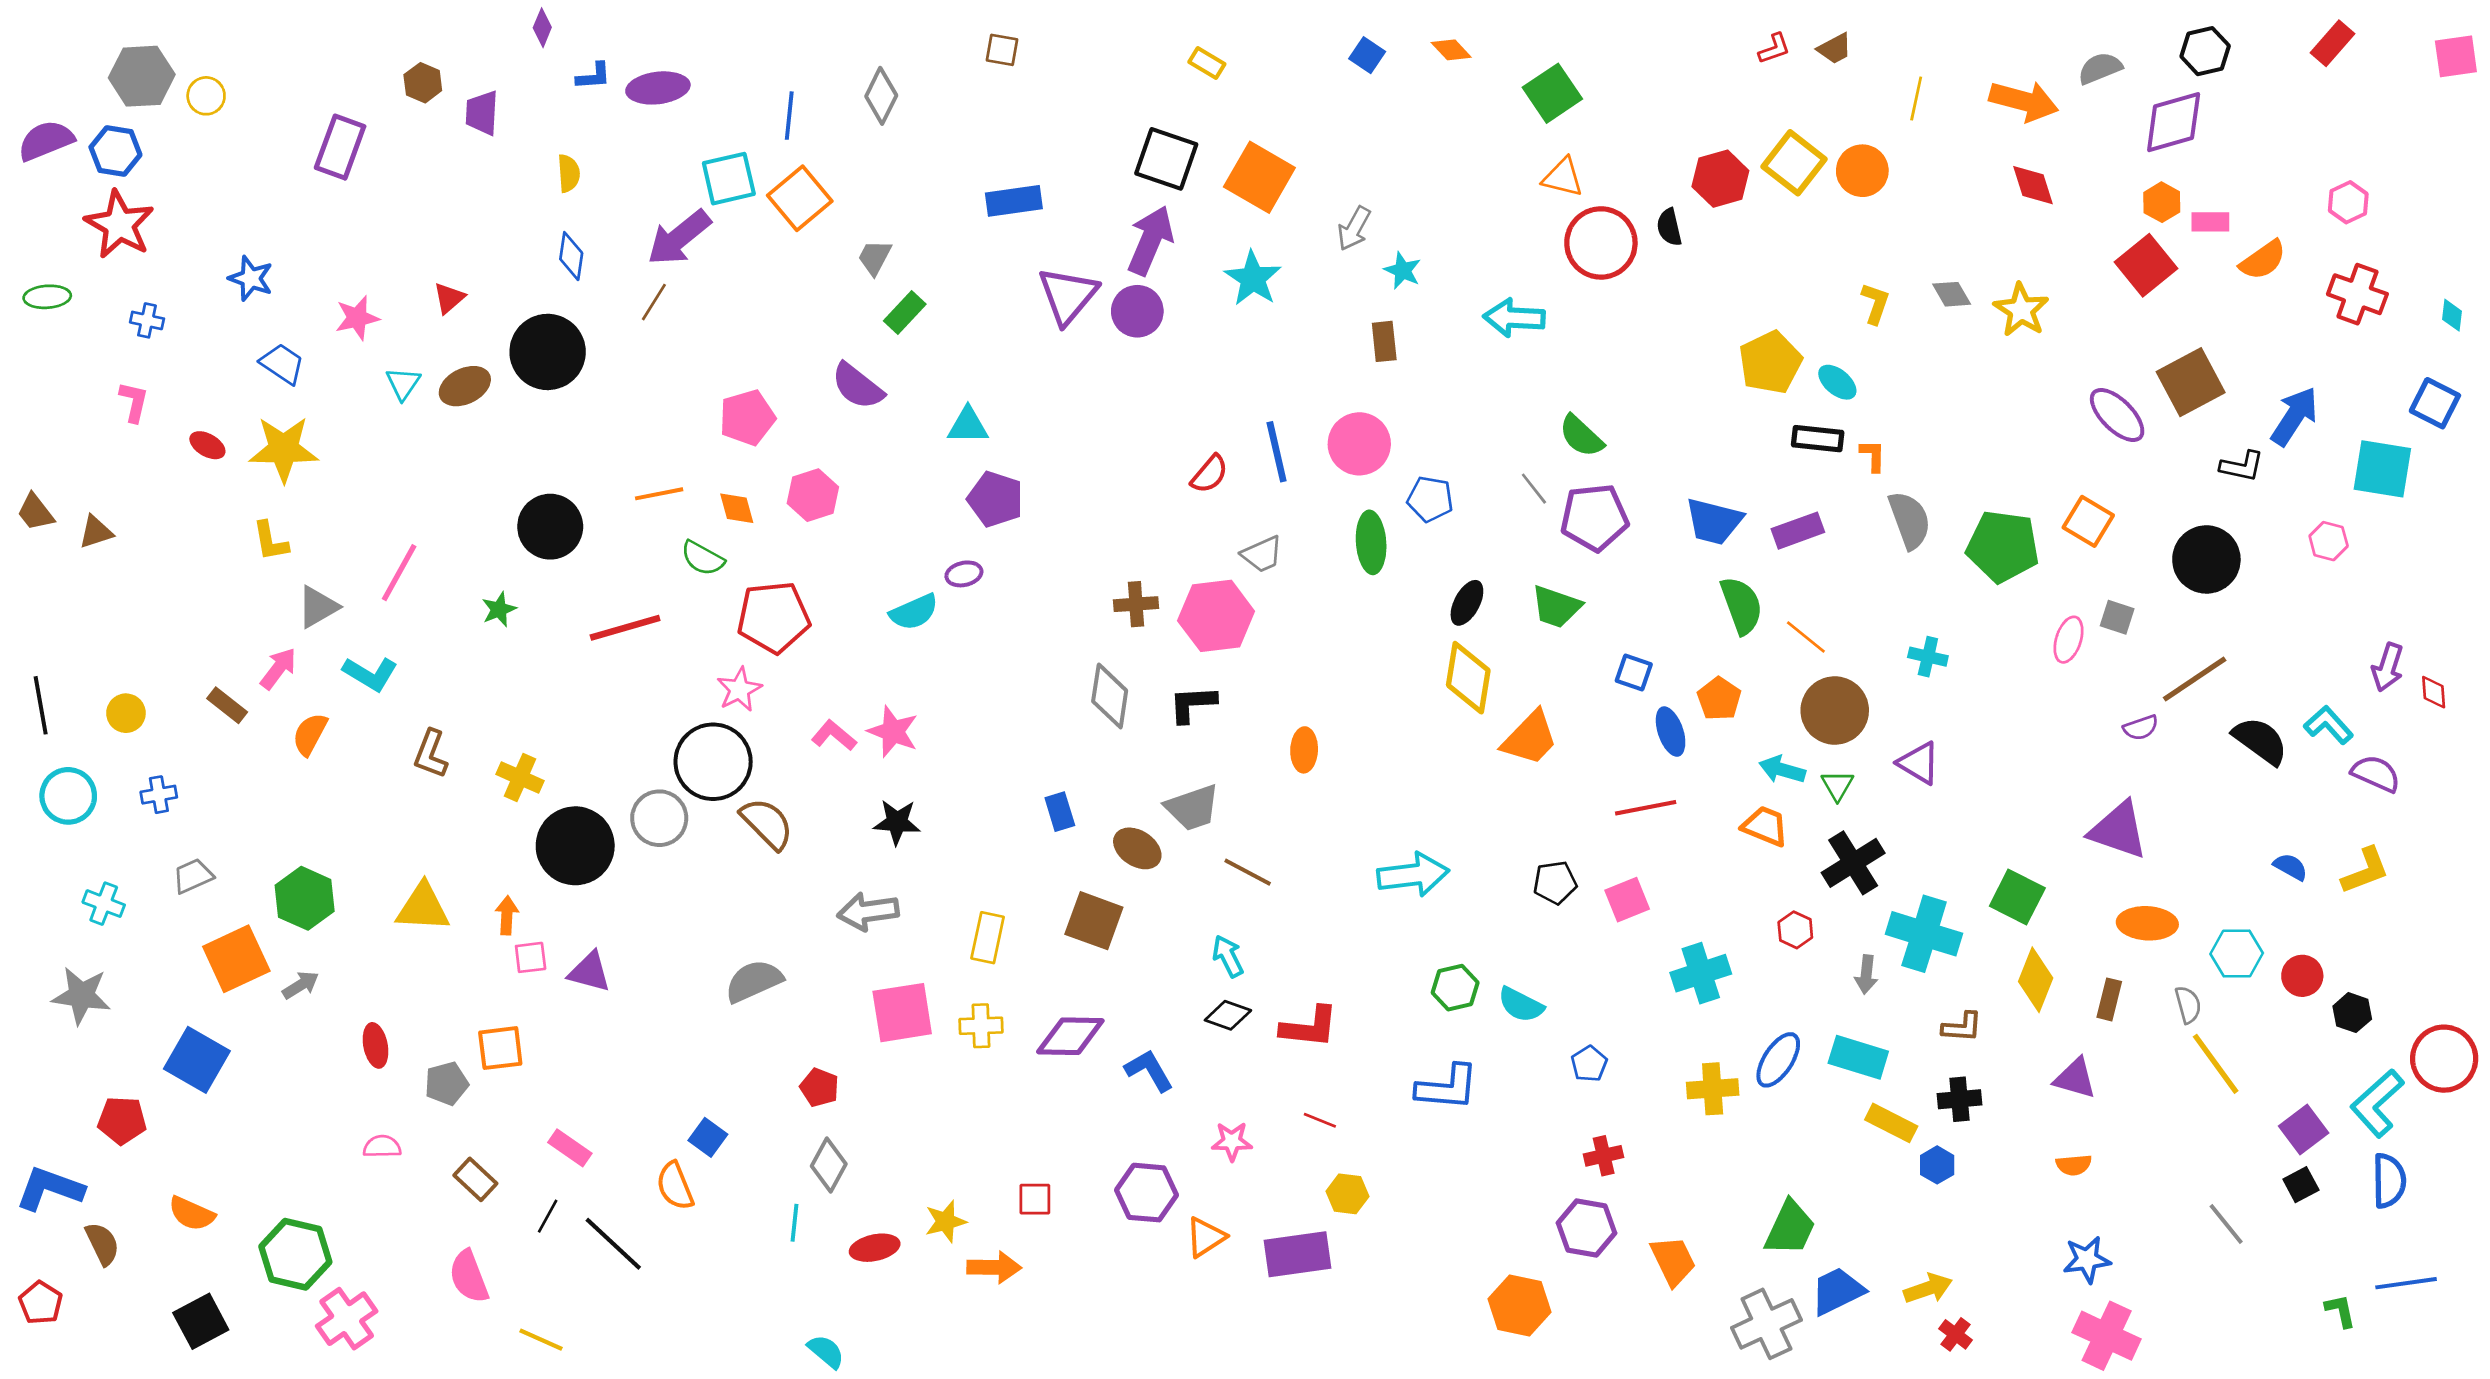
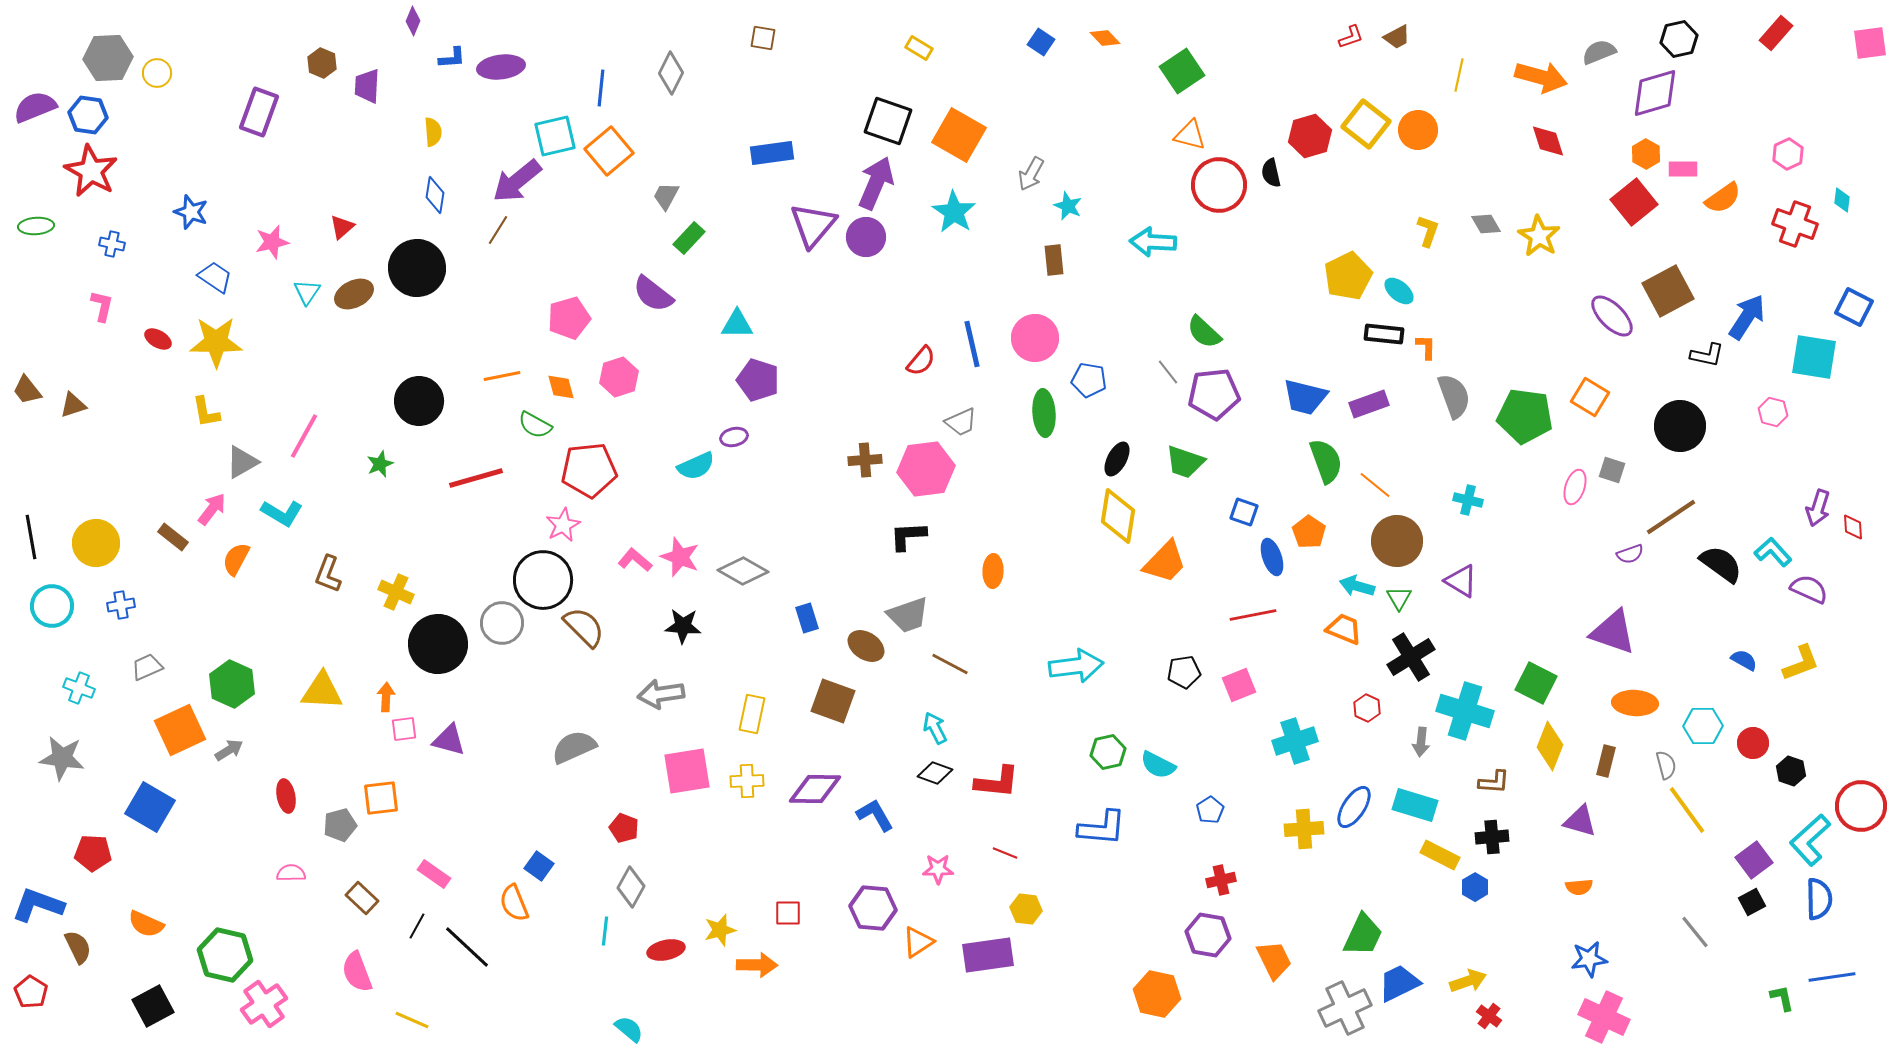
cyan diamond: (2452, 315) -> (1842, 200), moved
gray diamond: (1110, 696) -> (743, 571), moved, turned -69
yellow circle: (126, 713) -> (96, 543), size x1.6

